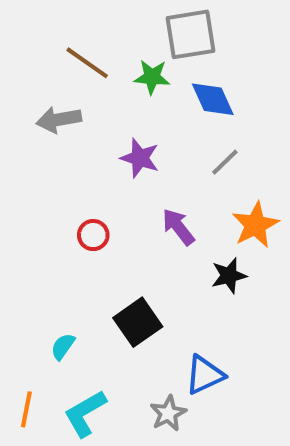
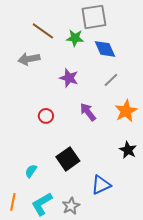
black star: (229, 276) -> (128, 150), moved, turned -30
gray star: (168, 413) -> (71, 206), moved

